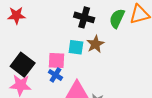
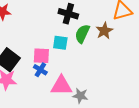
green semicircle: (117, 18) -> (82, 34), moved
brown star: (95, 44) -> (104, 31), moved

